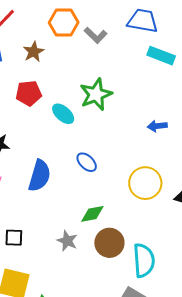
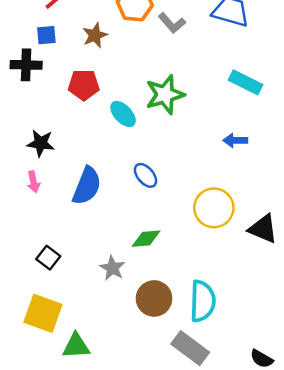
cyan rectangle: (161, 56) -> (246, 82), moved
black square: (14, 238) -> (48, 258), turned 30
brown circle: (109, 243) -> (154, 298), moved

